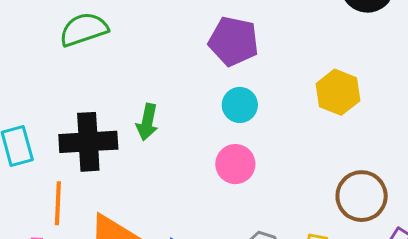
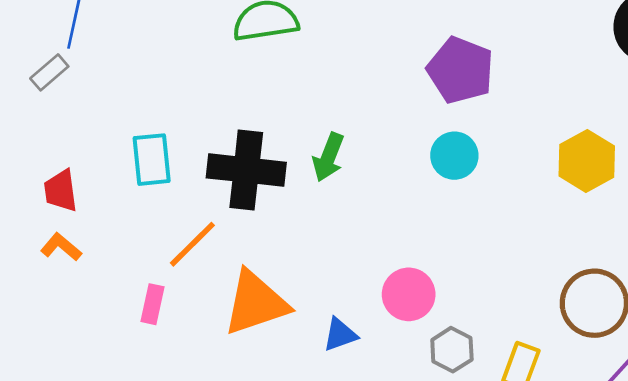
pink circle: (235, 164) -> (409, 294), moved
orange line: (58, 203) -> (192, 244), turned 33

